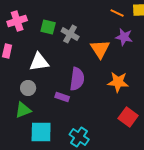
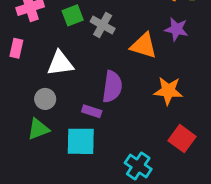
green square: (48, 27) -> (73, 15), turned -35
orange triangle: (100, 49) -> (144, 46), turned -40
cyan square: (41, 132) -> (81, 141), moved
cyan cross: (79, 137) -> (138, 166), moved

